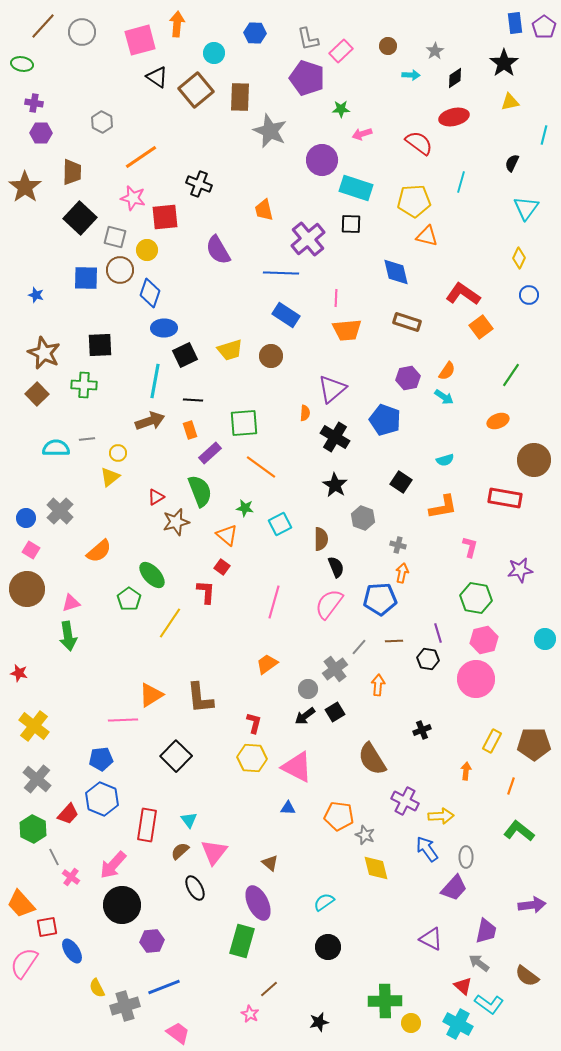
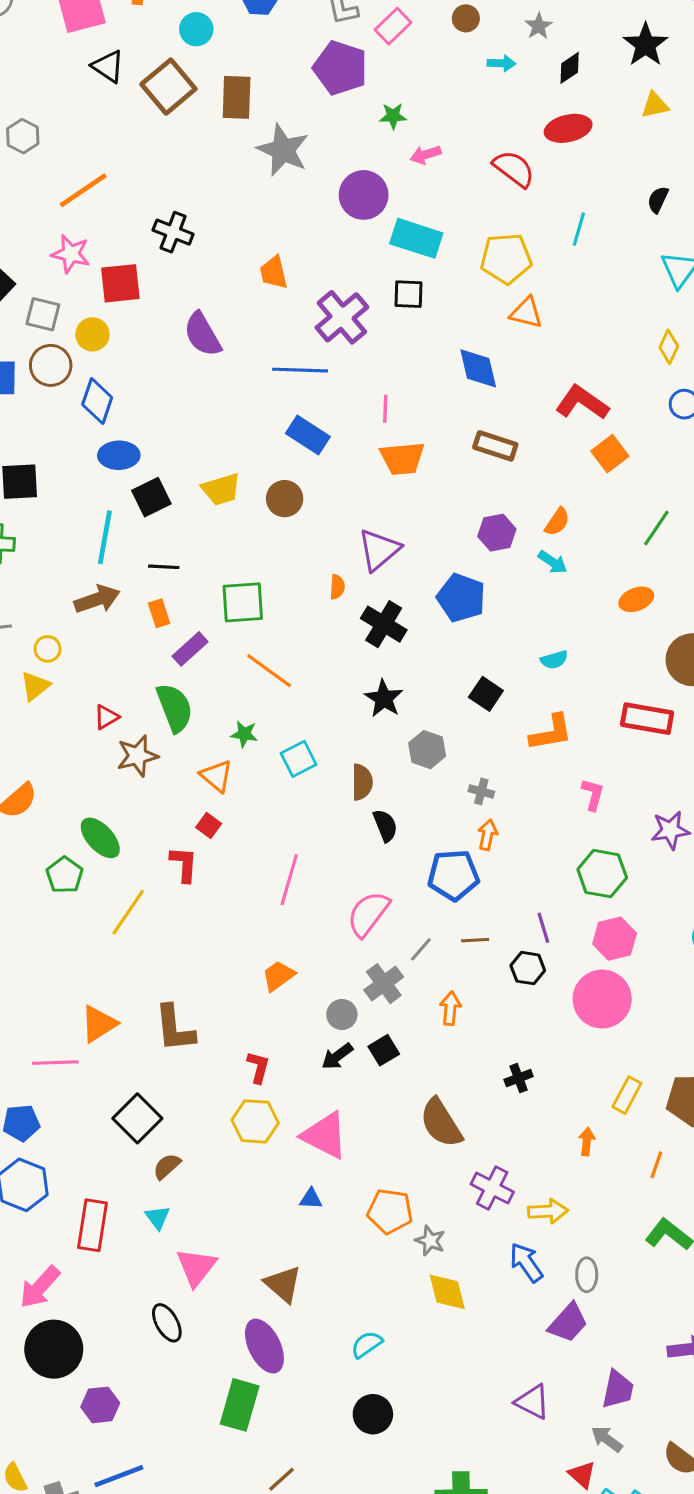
pink semicircle: (329, 604) -> (368, 914), moved
brown semicircle: (180, 851) -> (167, 1166), moved
brown triangle: (270, 863) -> (283, 1284), size x1.5

